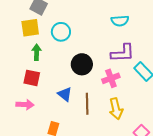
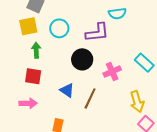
purple L-shape: (123, 53) -> (97, 32), moved
brown line: (87, 104) -> (90, 98), turned 30
yellow arrow: (116, 109) -> (137, 102), moved

